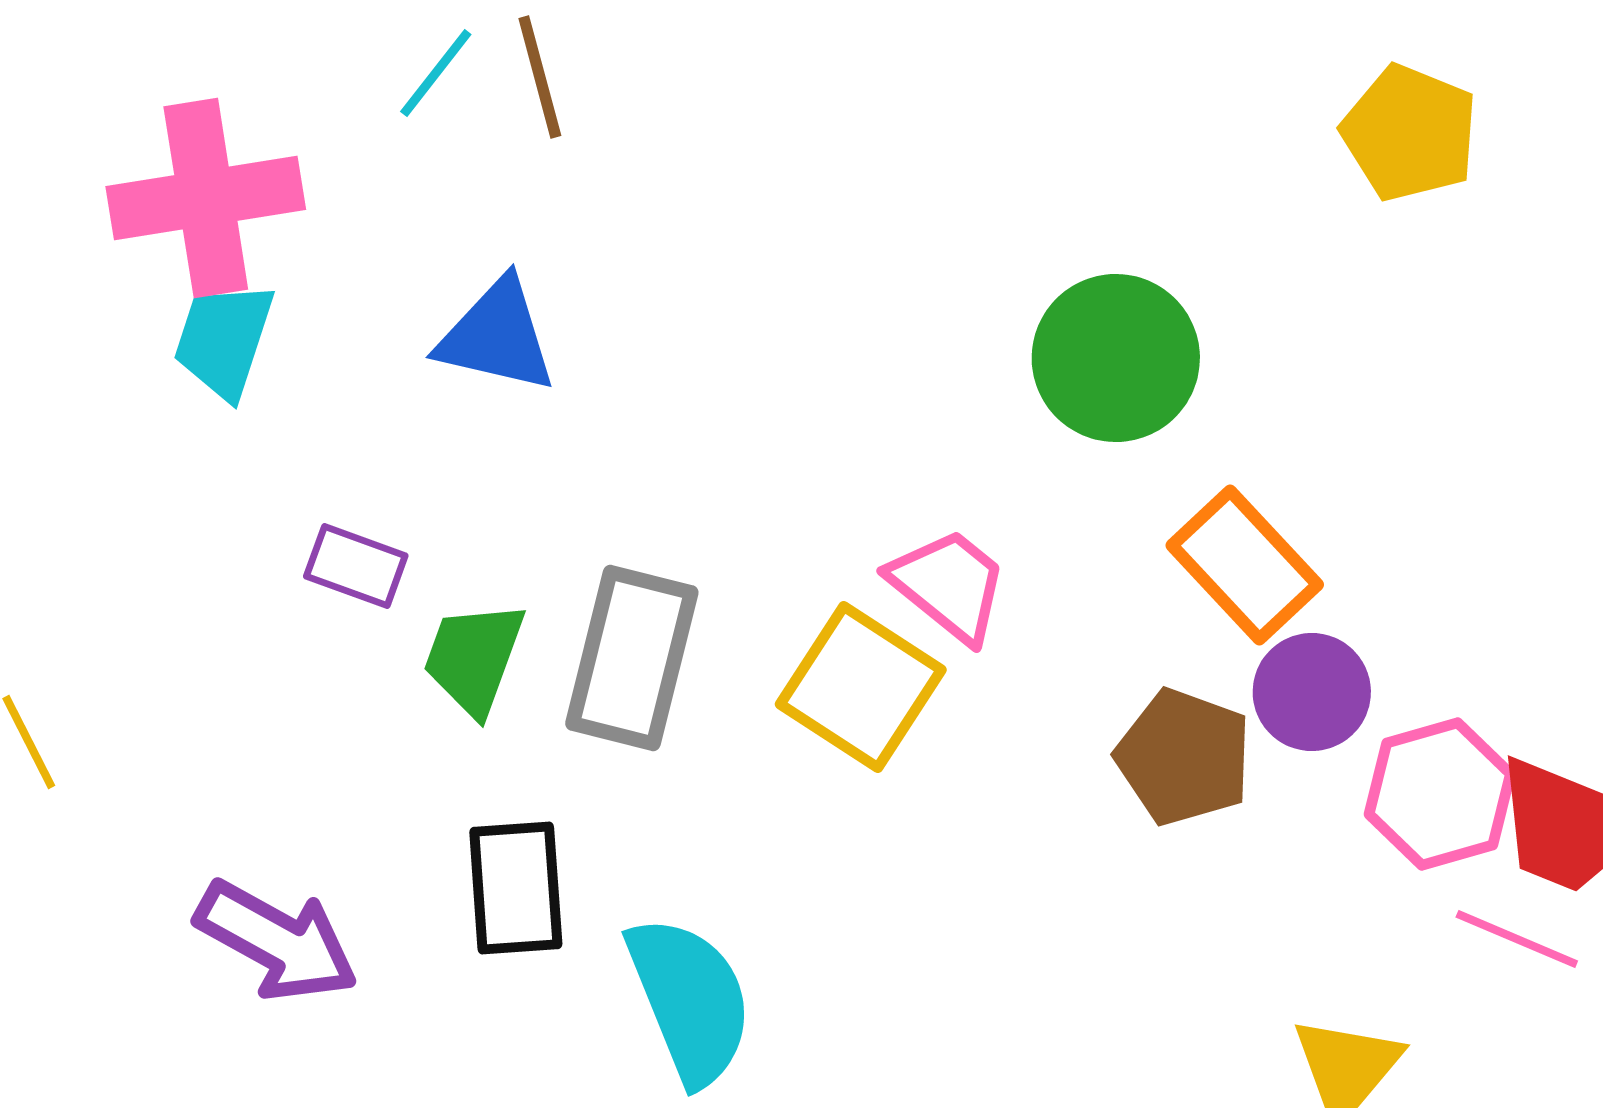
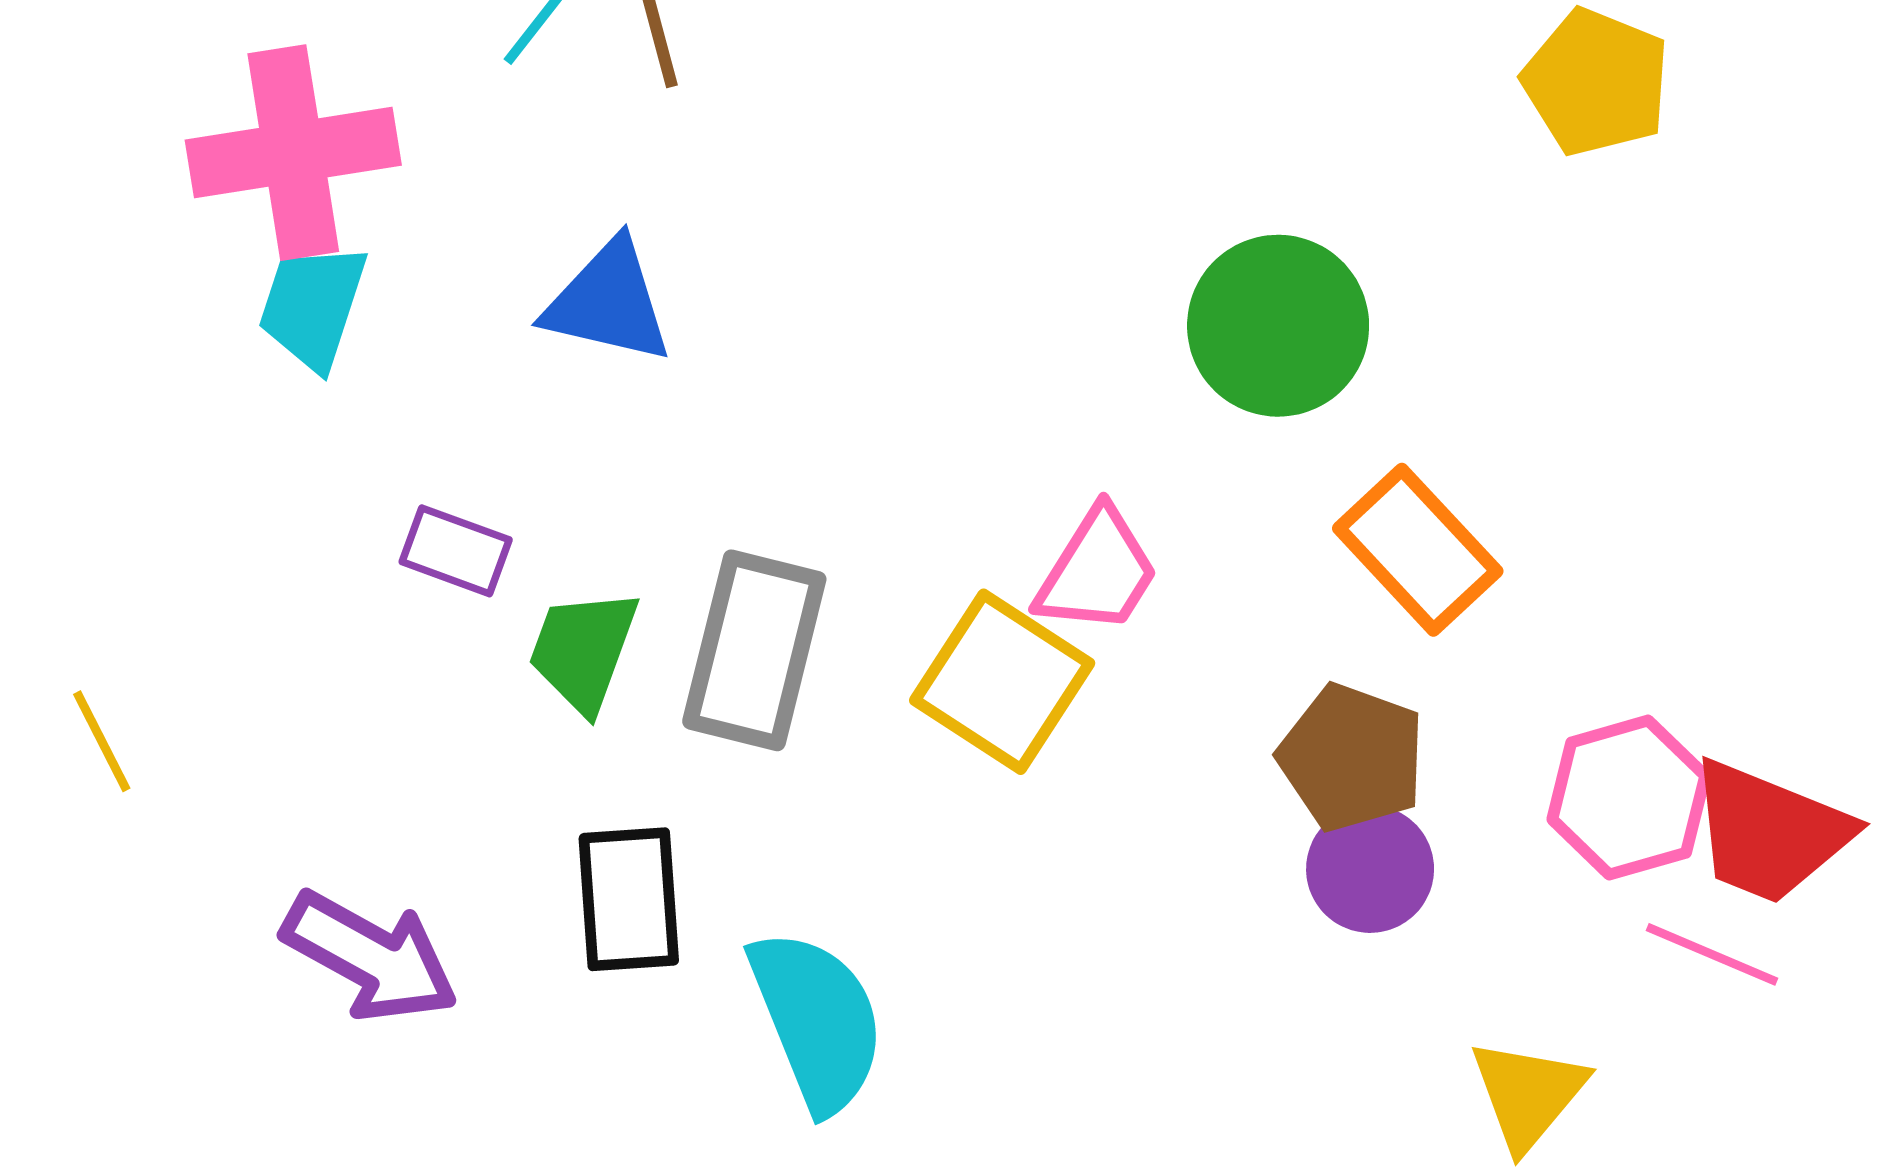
pink trapezoid: (949, 585) -> (1097, 571), turned 83
purple circle: (1312, 692) -> (1370, 869), moved

